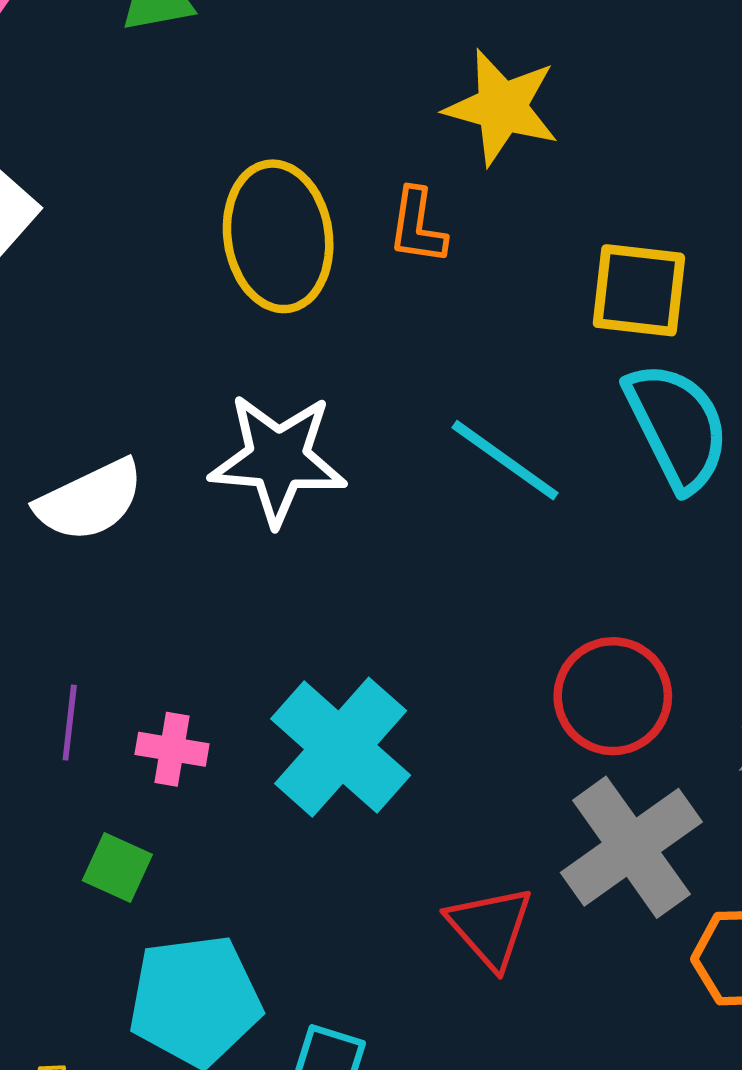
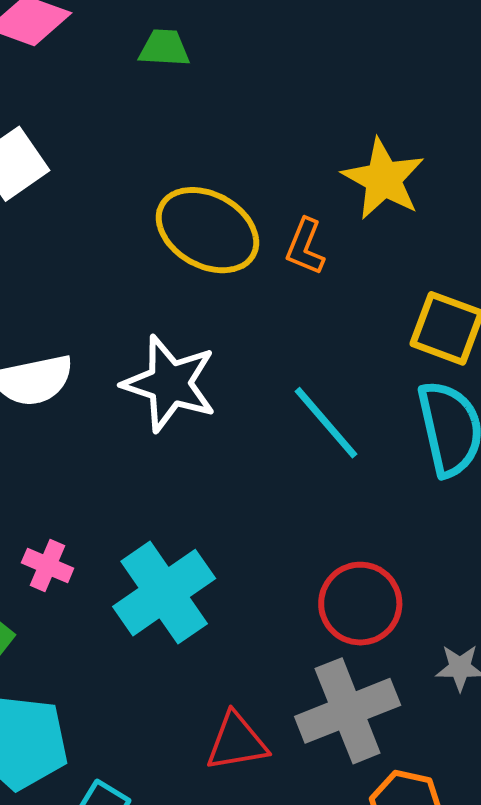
yellow ellipse: (278, 236) -> (207, 230), turned -66
red triangle: (490, 927) -> (237, 742), turned 48

